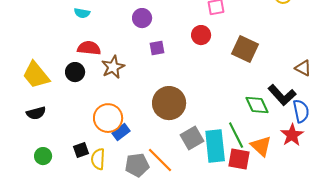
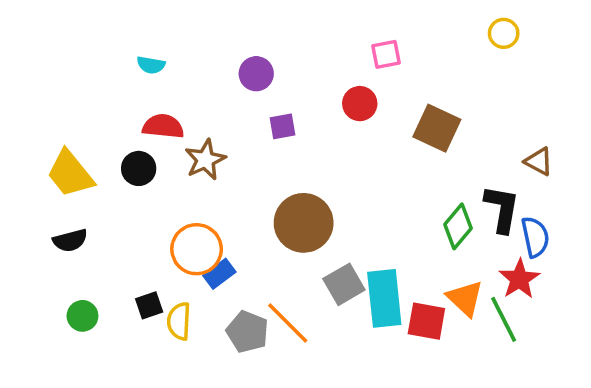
black L-shape: (282, 95) -> (502, 209), turned -128
green diamond: (257, 105) -> (458, 226), turned 65
green line: (236, 135) -> (504, 319), moved
gray pentagon: (137, 165) -> (247, 332), turned 30

